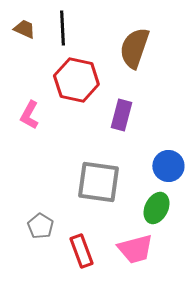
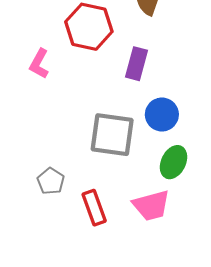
blue circle: (168, 166) -> (162, 115), moved

